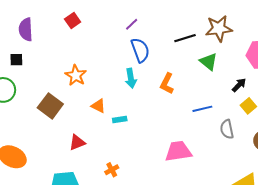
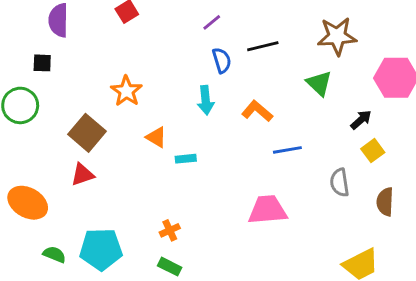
black line: (185, 38) -> (263, 46), moved
blue semicircle: (140, 50) -> (222, 60), size x0.7
orange L-shape: (167, 84) -> (257, 111), turned 100
blue line: (202, 109) -> (287, 150), moved
red triangle: (77, 142) -> (82, 175), moved

